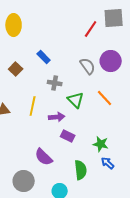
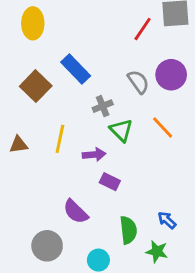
blue rectangle: (44, 57) -> (76, 69), size x1.5
brown square: (16, 69) -> (36, 86), size x1.5
gray cross: (55, 83) -> (103, 106), moved, turned -32
green star: (101, 144) -> (157, 252), moved

